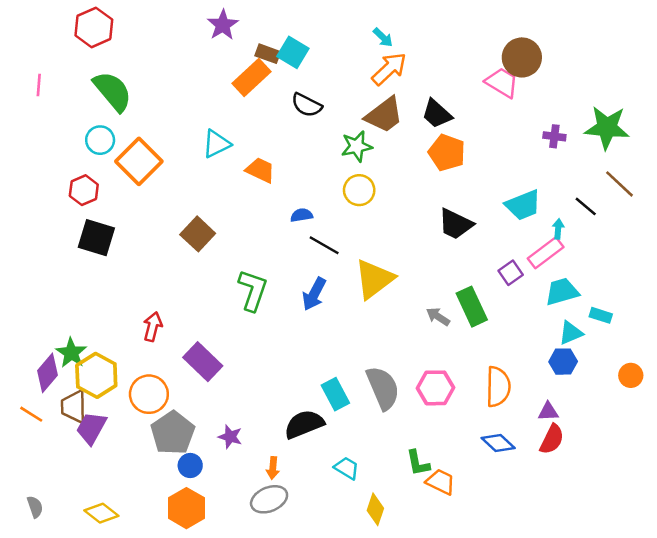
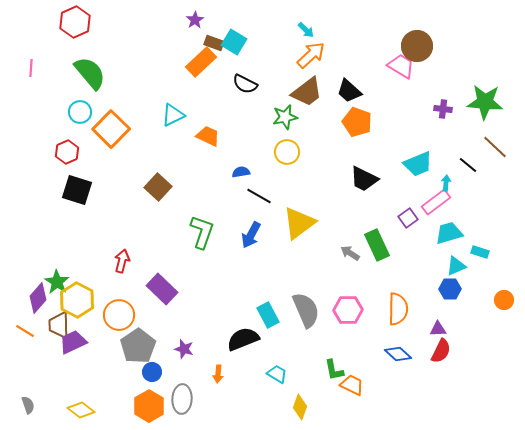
purple star: (223, 25) -> (195, 20), moved, size x0.7
purple trapezoid: (91, 428) -> (73, 342), turned 36
gray ellipse: (269, 499) -> (182, 399), moved, turned -64

